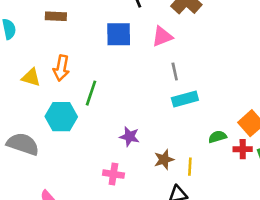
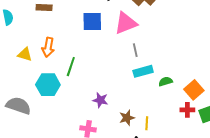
pink triangle: (162, 36) -> (126, 23), size x1.4
green semicircle: (217, 137) -> (166, 81), moved

